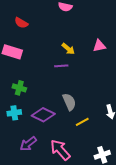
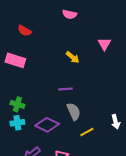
pink triangle: (99, 46) -> (104, 44), moved, turned -48
purple line: (61, 66) -> (65, 89), moved
green cross: (19, 88) -> (17, 104), moved

